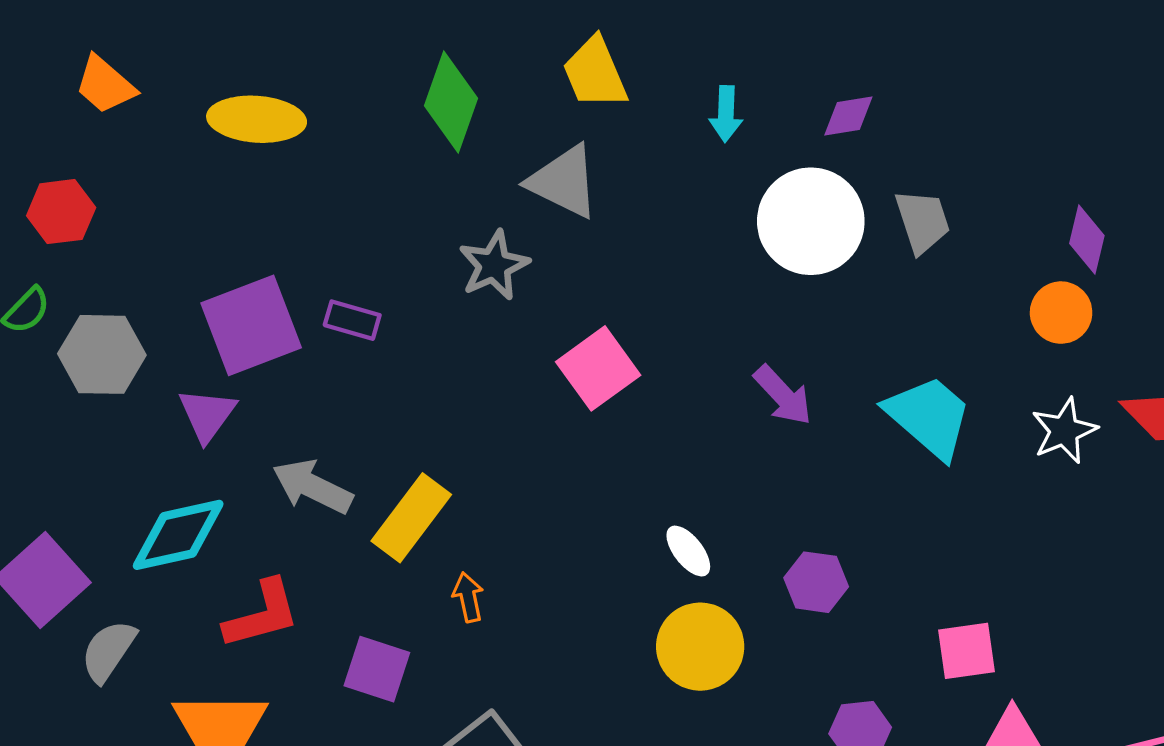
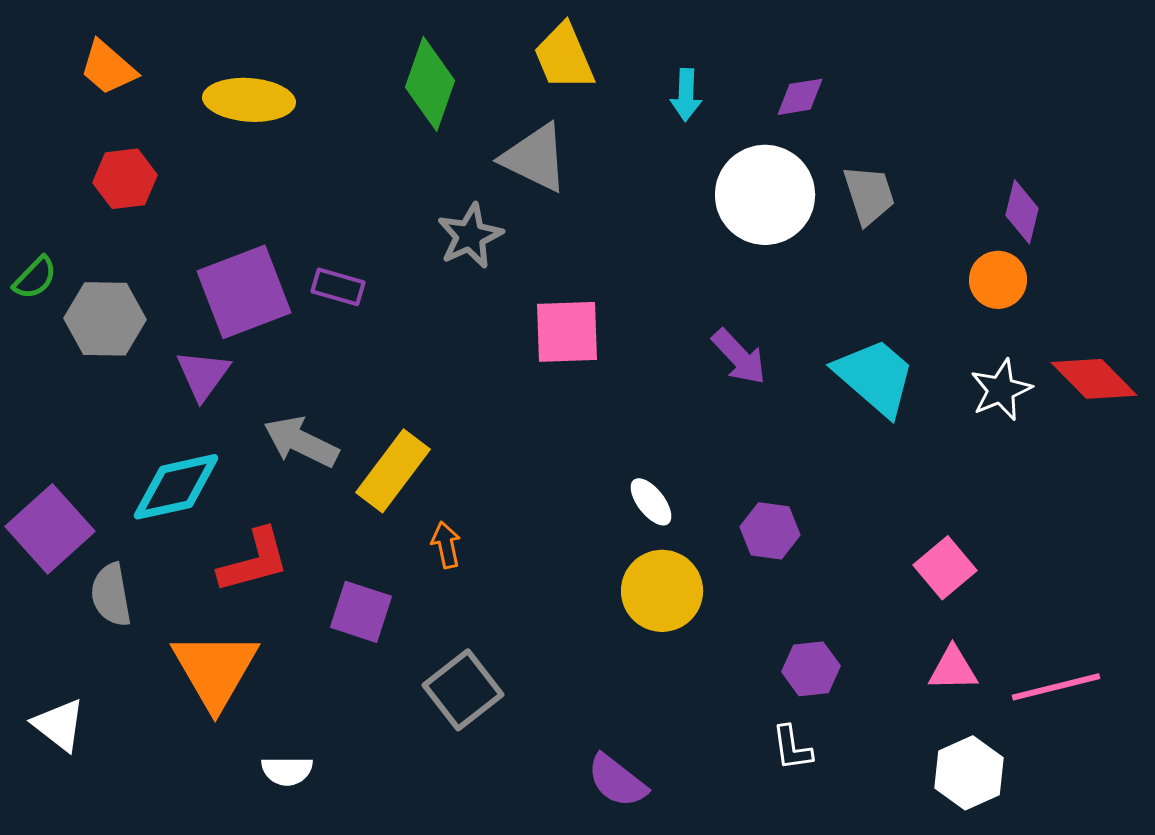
red hexagon: (61, 212) -> (125, 179), moved
pink square: (598, 368) -> (567, 332), turned 34
gray semicircle: (108, 651) -> (111, 595), turned -44
pink square: (967, 651) -> (945, 568), moved, turned -32

